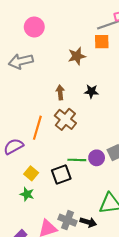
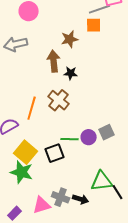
black star: (91, 91) -> (71, 73), moved
brown arrow: (60, 92) -> (54, 61), moved, size x1.5
yellow square: (31, 173) -> (26, 152), size x1.6
green star: (27, 194) -> (22, 172), size x1.6

